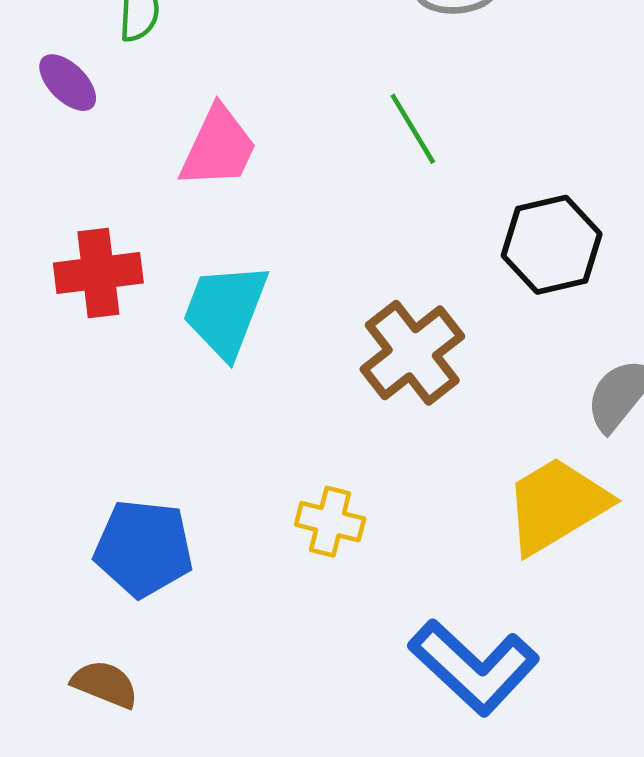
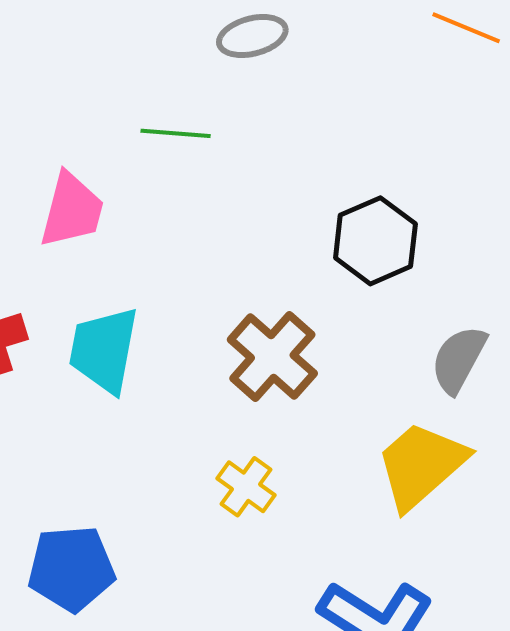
green line: (413, 129) -> (176, 133), moved, turned -44
yellow cross: (330, 522) -> (246, 487), moved, turned 32

